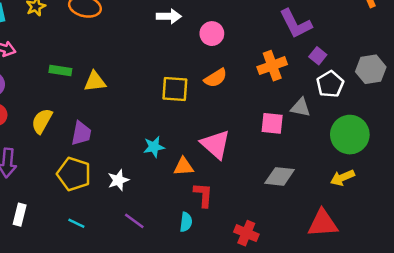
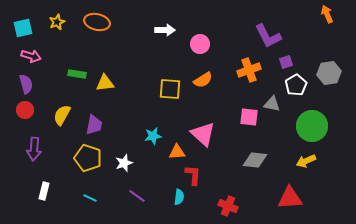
purple square: (318, 56) -> (286, 62), turned 32

